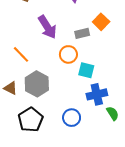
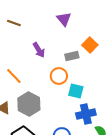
purple arrow: (47, 27) -> (39, 50), size x0.7

